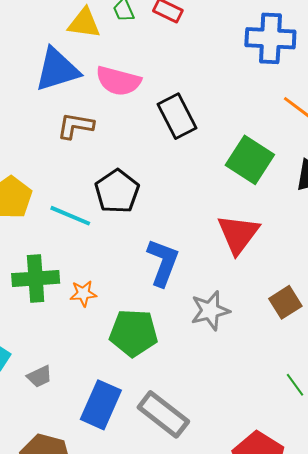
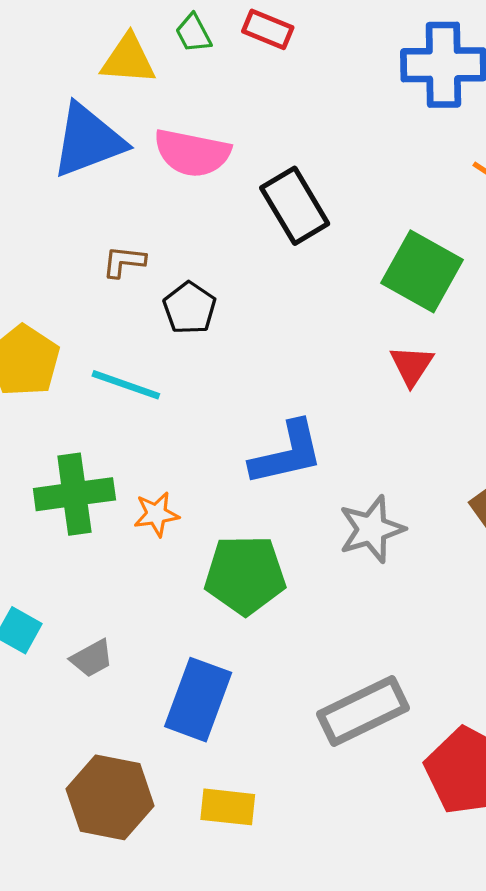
brown L-shape: (75, 126) -> (124, 262), moved, size x0.7
black pentagon: (117, 191) -> (190, 308), moved, size x0.7
red triangle: (238, 234) -> (412, 365), moved, size x0.6
blue L-shape: (163, 262) -> (287, 453), turned 60
gray rectangle: (163, 414) -> (363, 711), moved, turned -60

